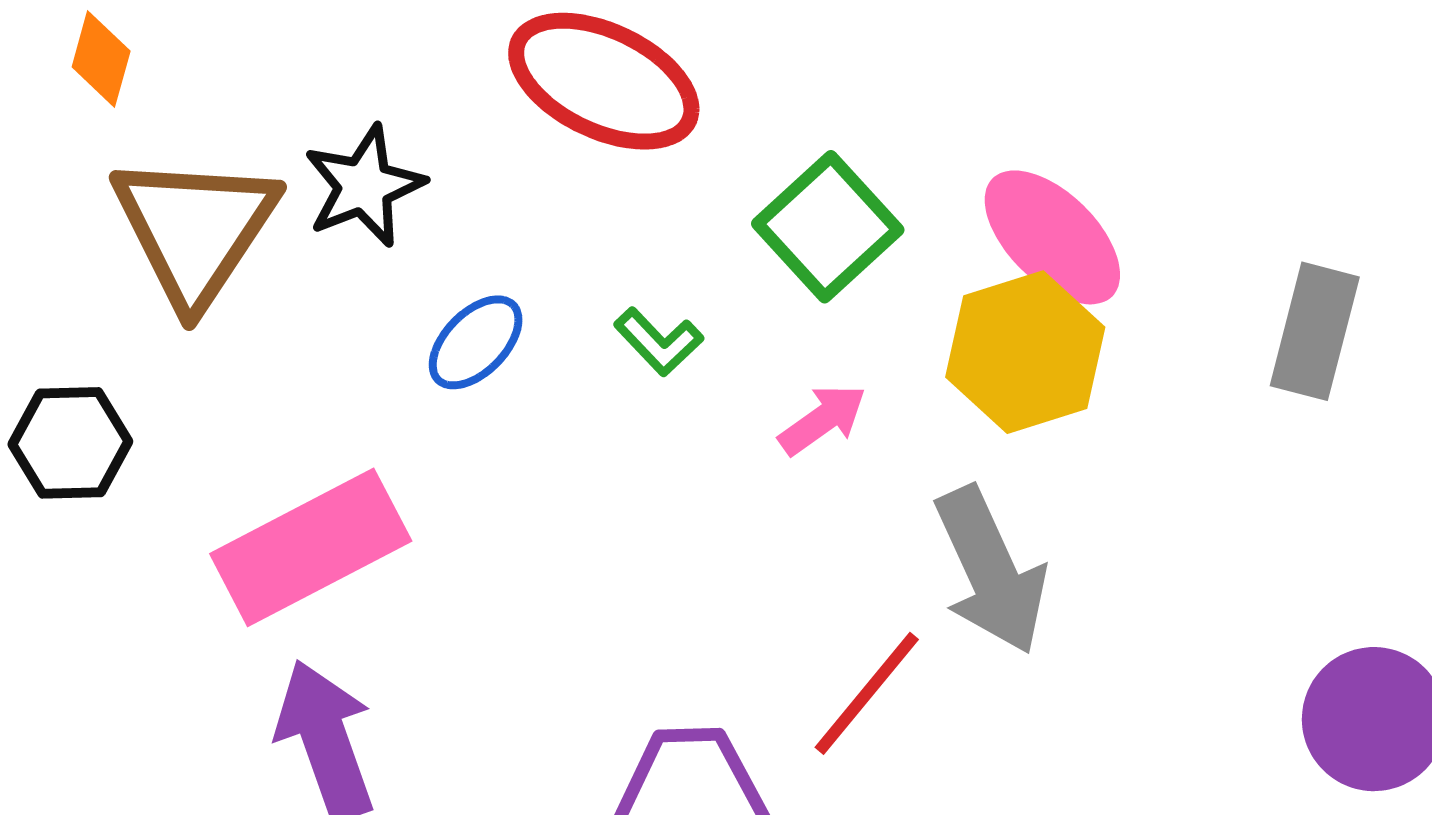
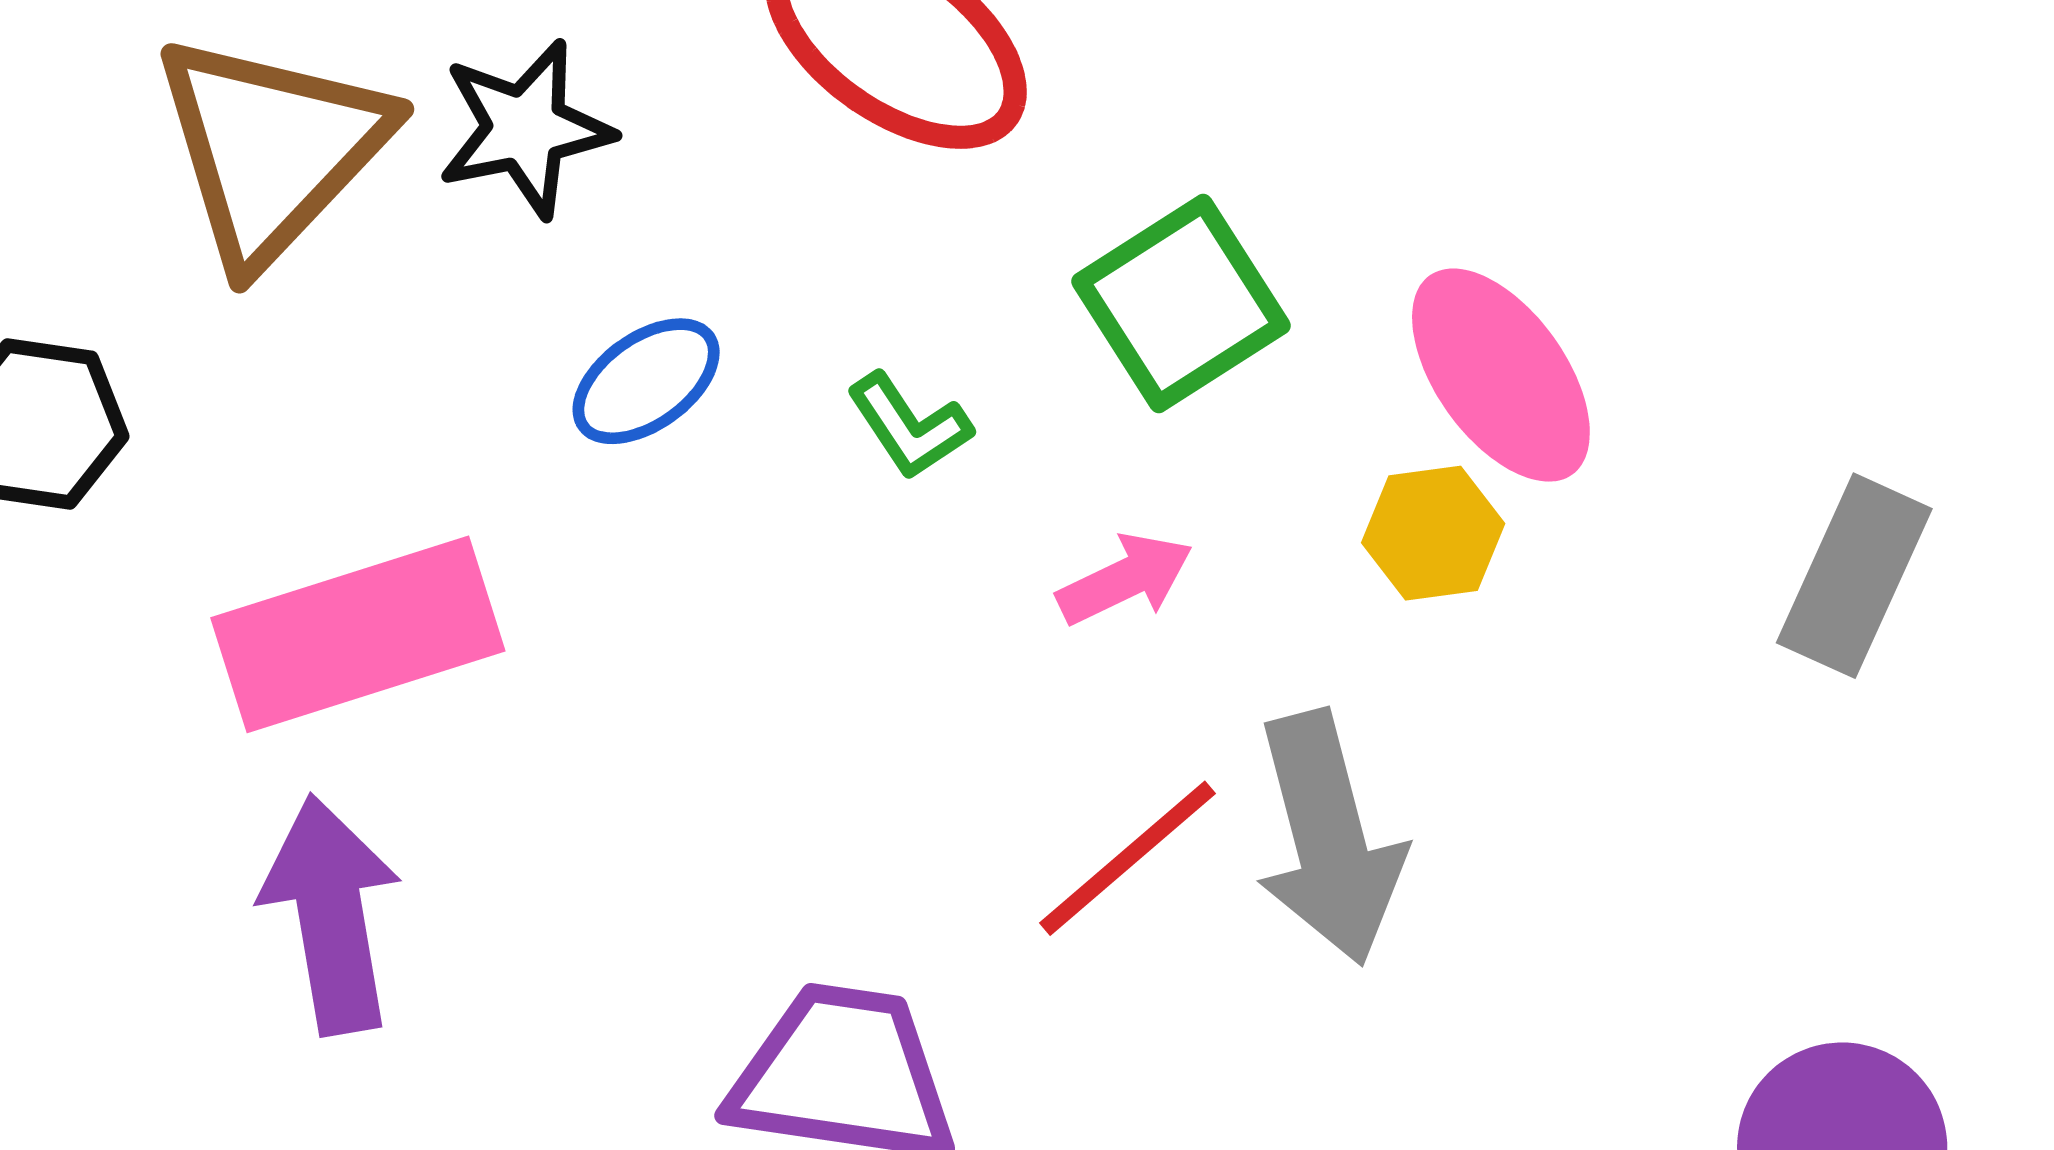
yellow hexagon: (1025, 352) -> (1433, 533), size x0.6
red line: (867, 693) -> (1128, 858), moved

